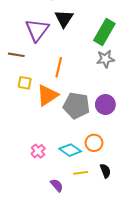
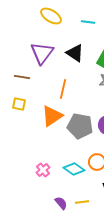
black triangle: (64, 19) -> (75, 53), moved, turned -30
yellow square: (25, 83) -> (19, 104), moved
yellow line: (81, 173) -> (82, 202), moved

